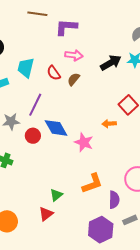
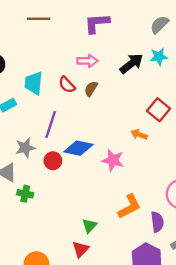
purple L-shape: (66, 27) -> (97, 23), moved
orange arrow: (109, 124) -> (139, 135), turned 32
blue diamond: (56, 128) -> (78, 148), turned -40

